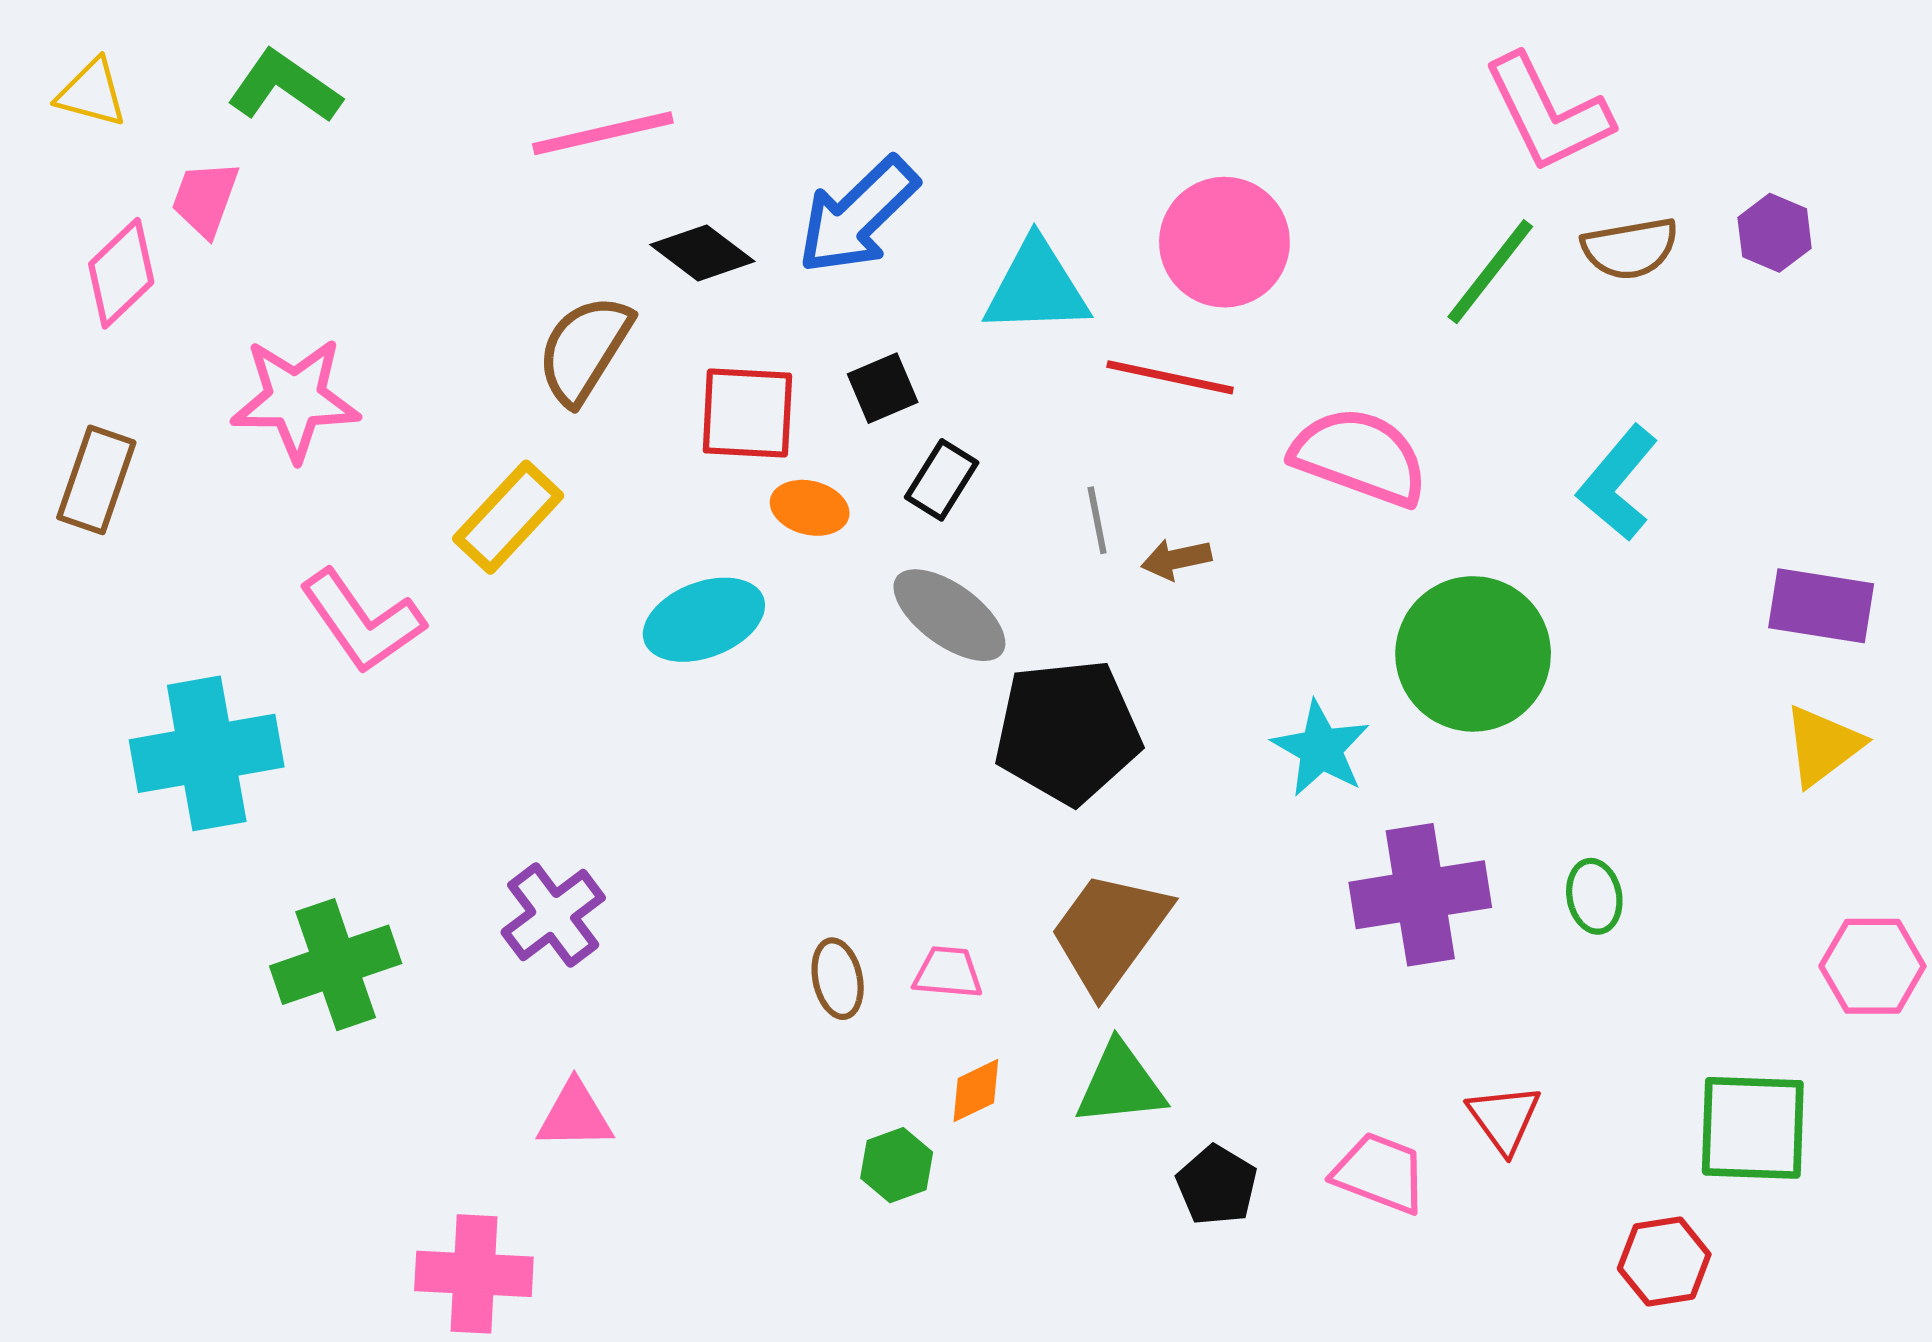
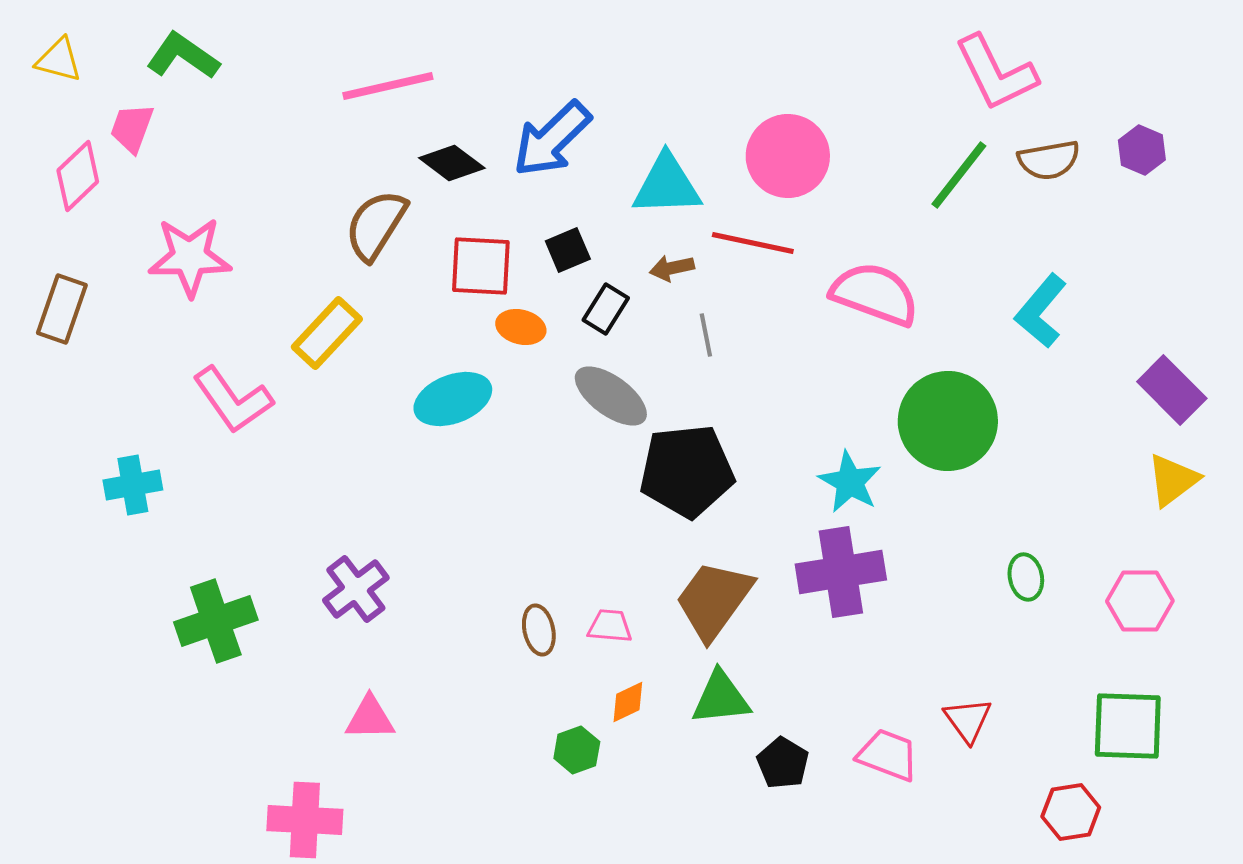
brown arrow: (1176, 559) -> (672, 268), moved
purple rectangle: (1821, 606) -> (1172, 390), turned 36
cyan cross: (207, 753) -> (133, 485), size x0.6
purple cross: (1420, 895) -> (841, 572), moved
pink hexagon: (1872, 966) -> (1140, 601), moved

